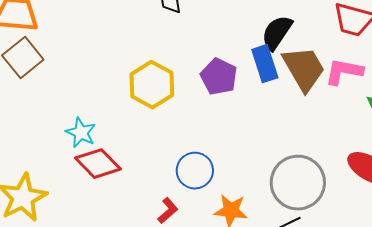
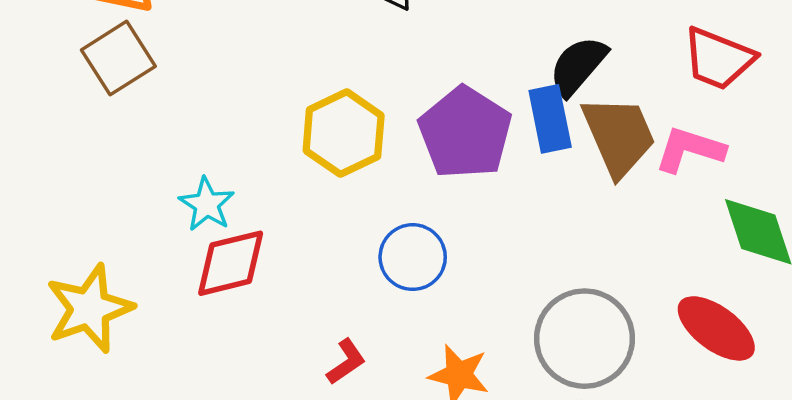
purple pentagon: (219, 77) -> (465, 133), size x1.4
red diamond: (98, 164) -> (231, 263), turned -66
blue circle: (195, 171) -> (413, 257), moved

